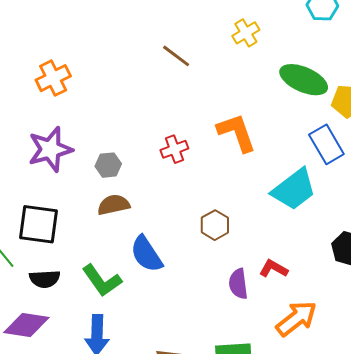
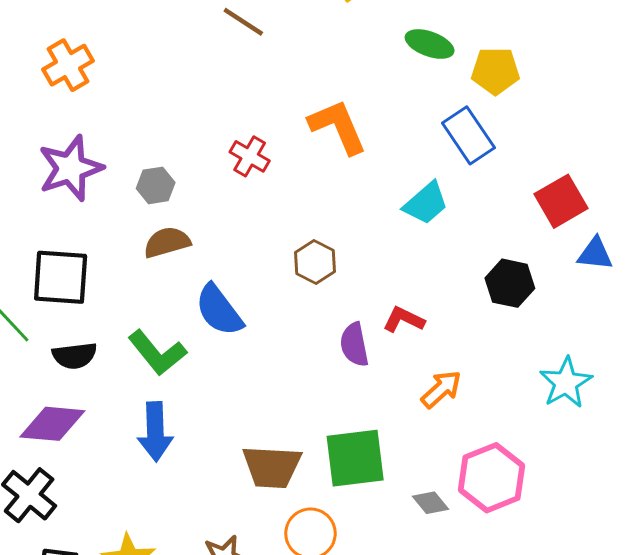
green ellipse: (304, 80) -> (430, 44), size x0.7
red cross: (174, 149) -> (250, 156), turned -36
cyan trapezoid: (294, 189) -> (426, 203), size x0.7
orange arrow: (296, 318) -> (441, 389), size x0.7

